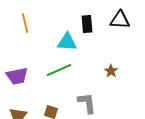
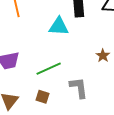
green line: (59, 70) -> (49, 69), moved

